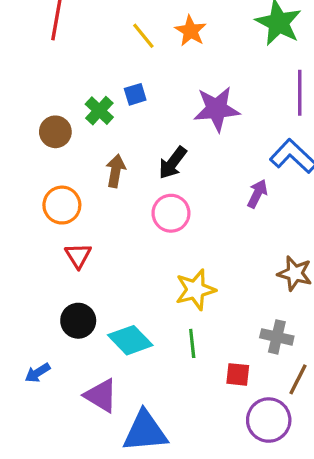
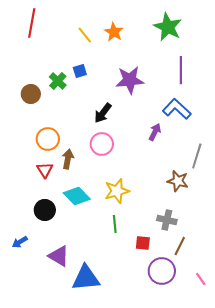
brown arrow: (116, 171) -> (68, 159), moved
orange circle: (62, 205) -> (48, 139), moved
cyan diamond: (130, 340) -> (77, 196), moved

